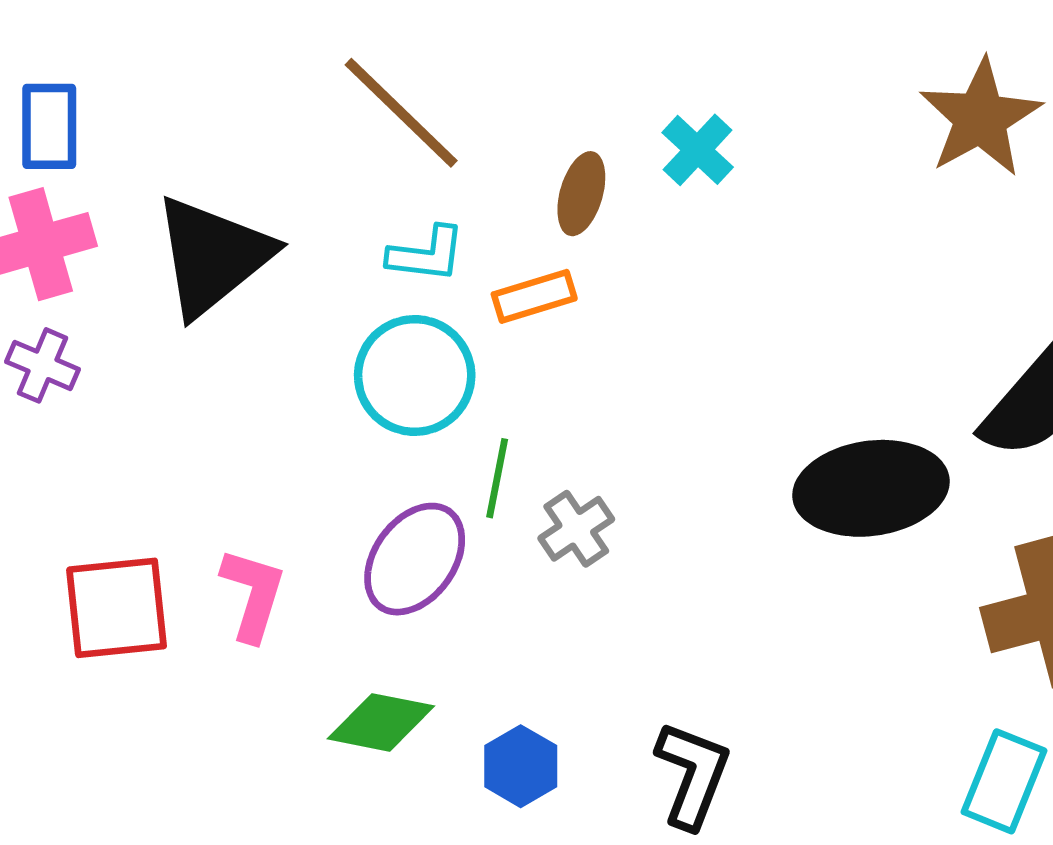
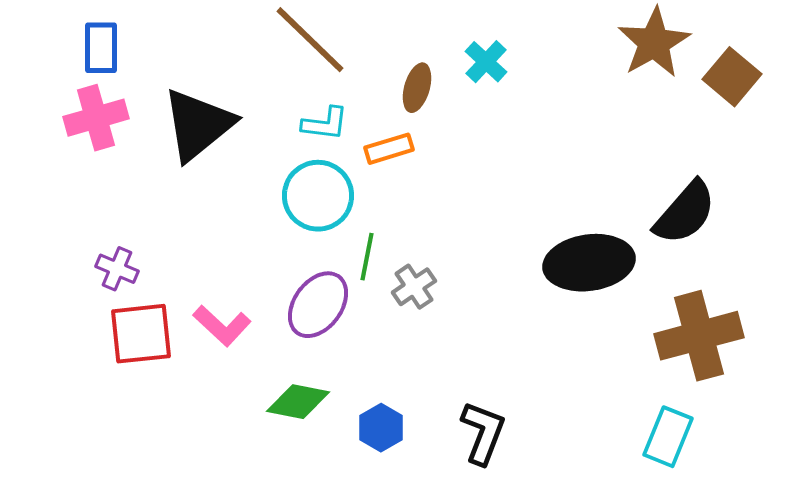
purple cross: (42, 365) -> (117, 269), moved
pink L-shape: (253, 594) -> (222, 326), turned 116

